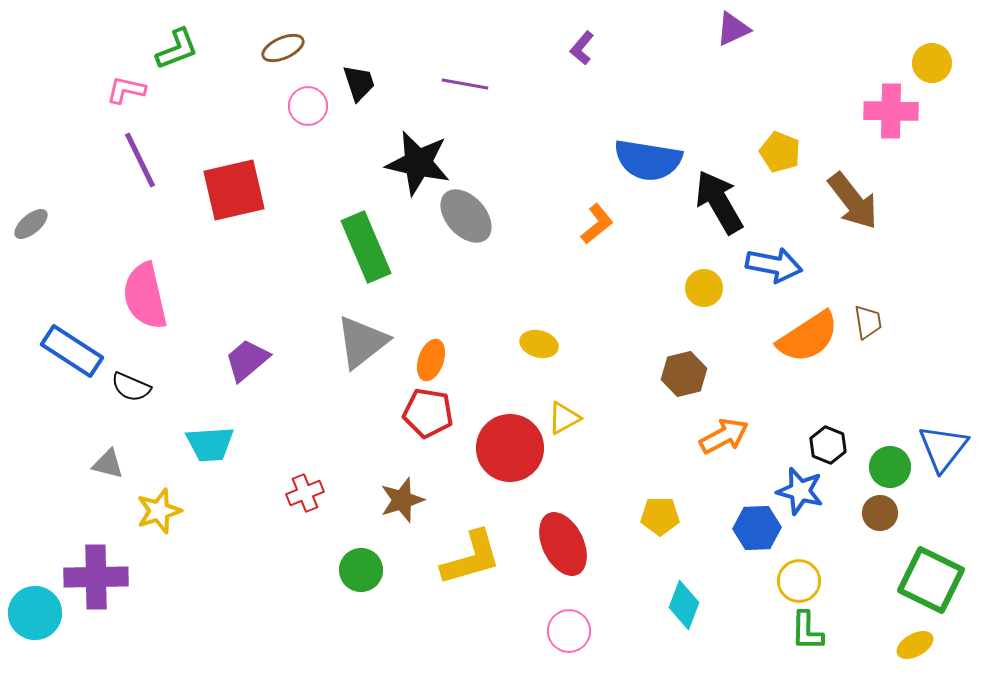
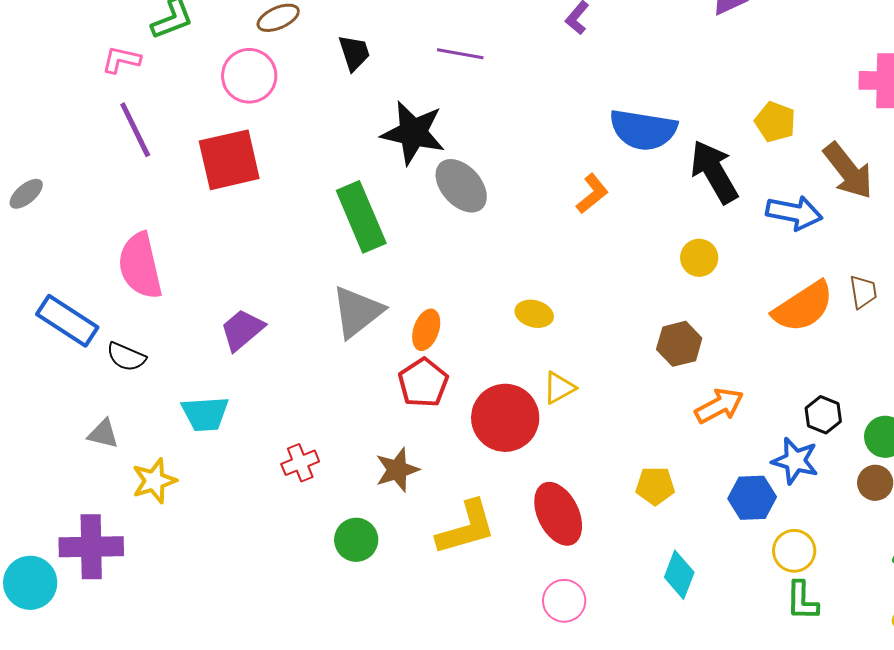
pink circle: (308, 106) -> (249, 76), moved, size x1.4
blue arrow: (774, 265) -> (794, 213), moved
red pentagon: (428, 413) -> (423, 383), turned 30

